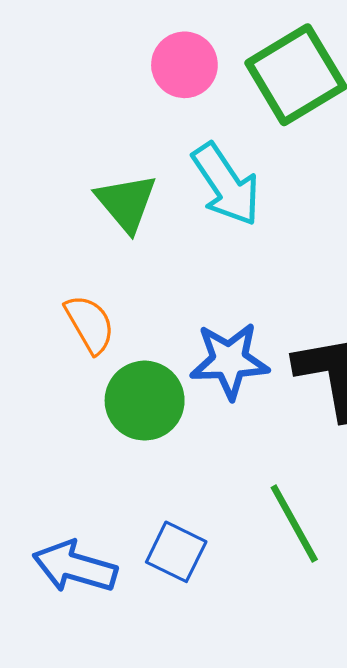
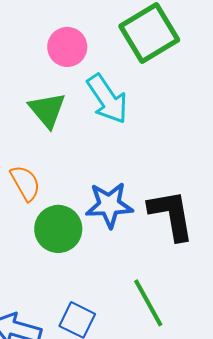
pink circle: (184, 65) -> (67, 47), moved

